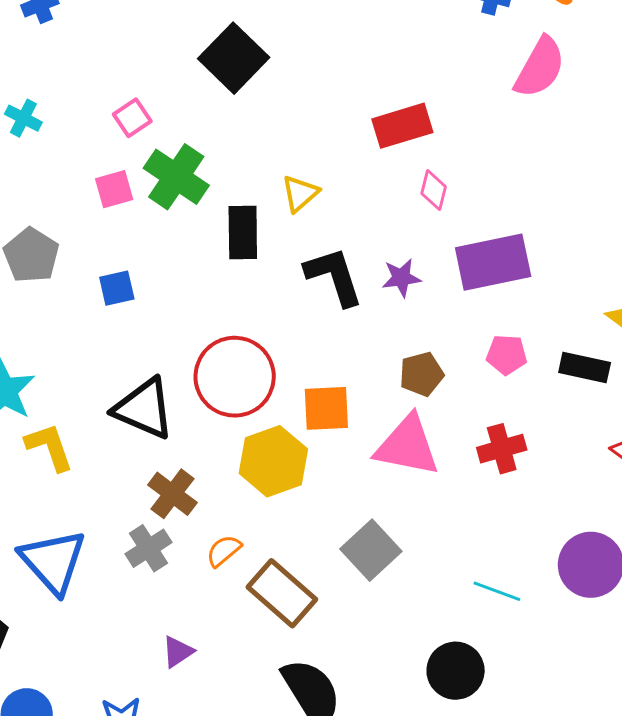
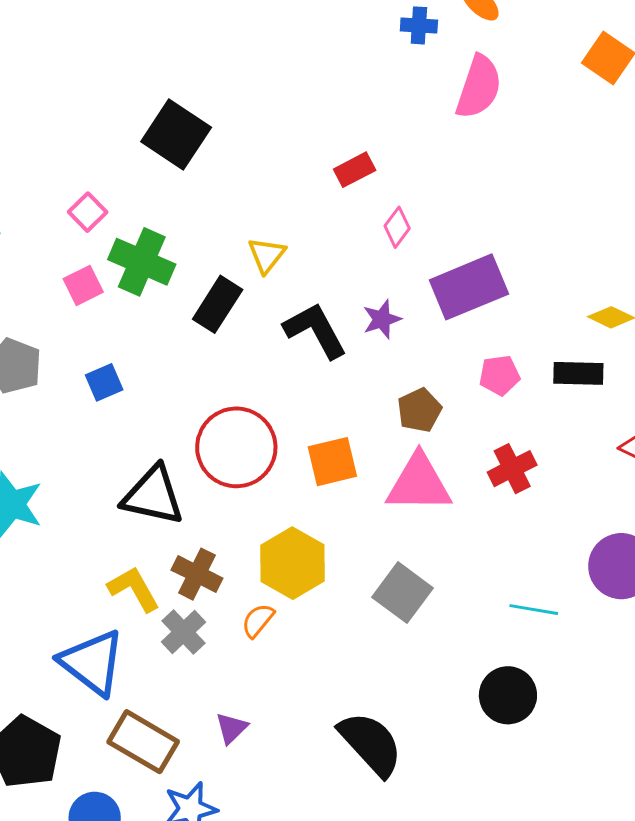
red rectangle: (402, 126) -> (355, 170), size x0.7
pink diamond: (434, 190) -> (397, 227), turned 33
black rectangle: (243, 233) -> (218, 304), turned 44
yellow L-shape: (49, 447) -> (134, 589), moved
yellow hexagon: (273, 461) -> (292, 563), moved
brown rectangle: (282, 593) -> (143, 742), moved

